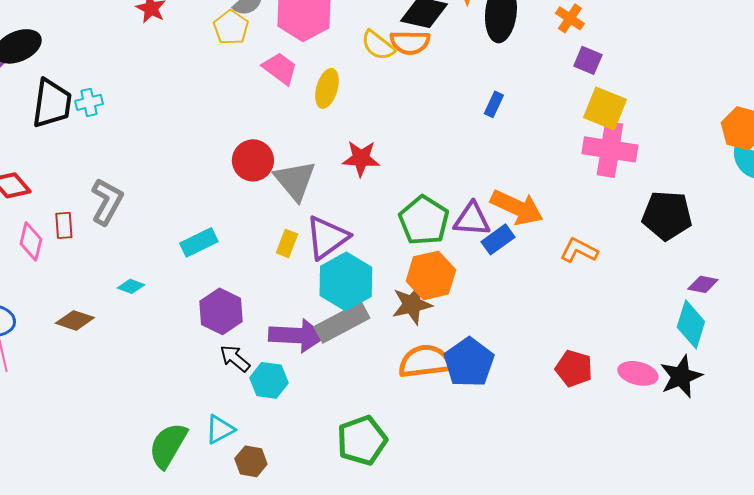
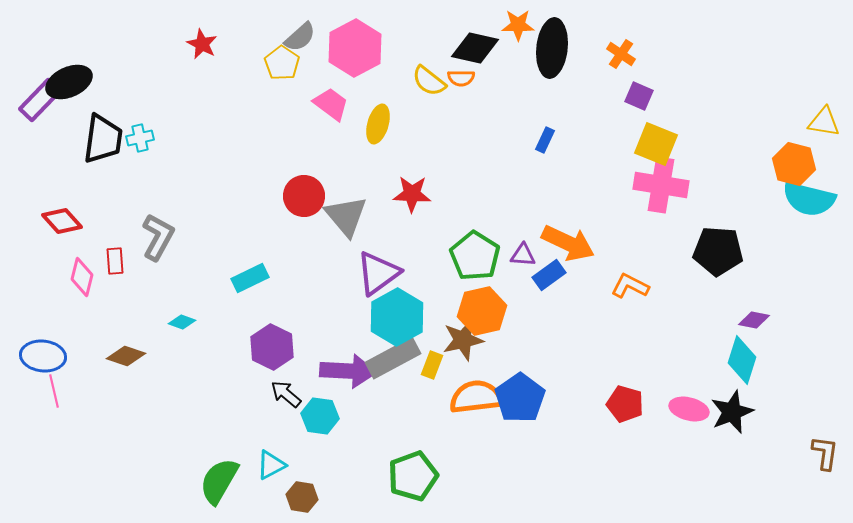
orange semicircle: (410, 42) -> (461, 78), size x0.7
purple triangle: (472, 219) -> (523, 255), size x0.7
yellow rectangle: (287, 243) -> (432, 365), moved

